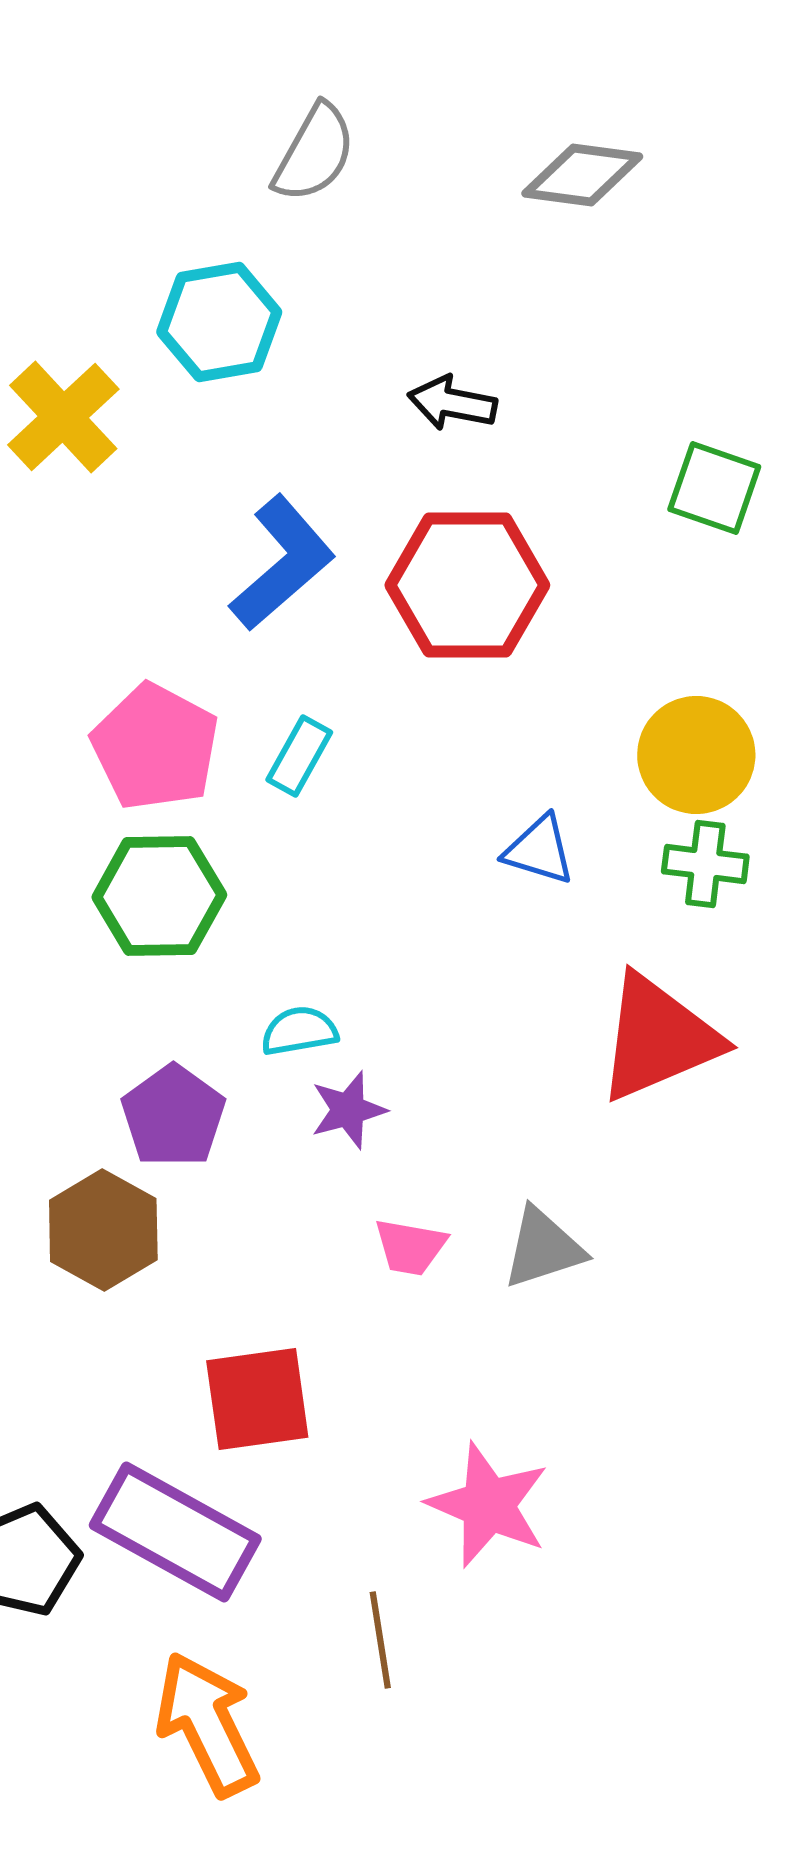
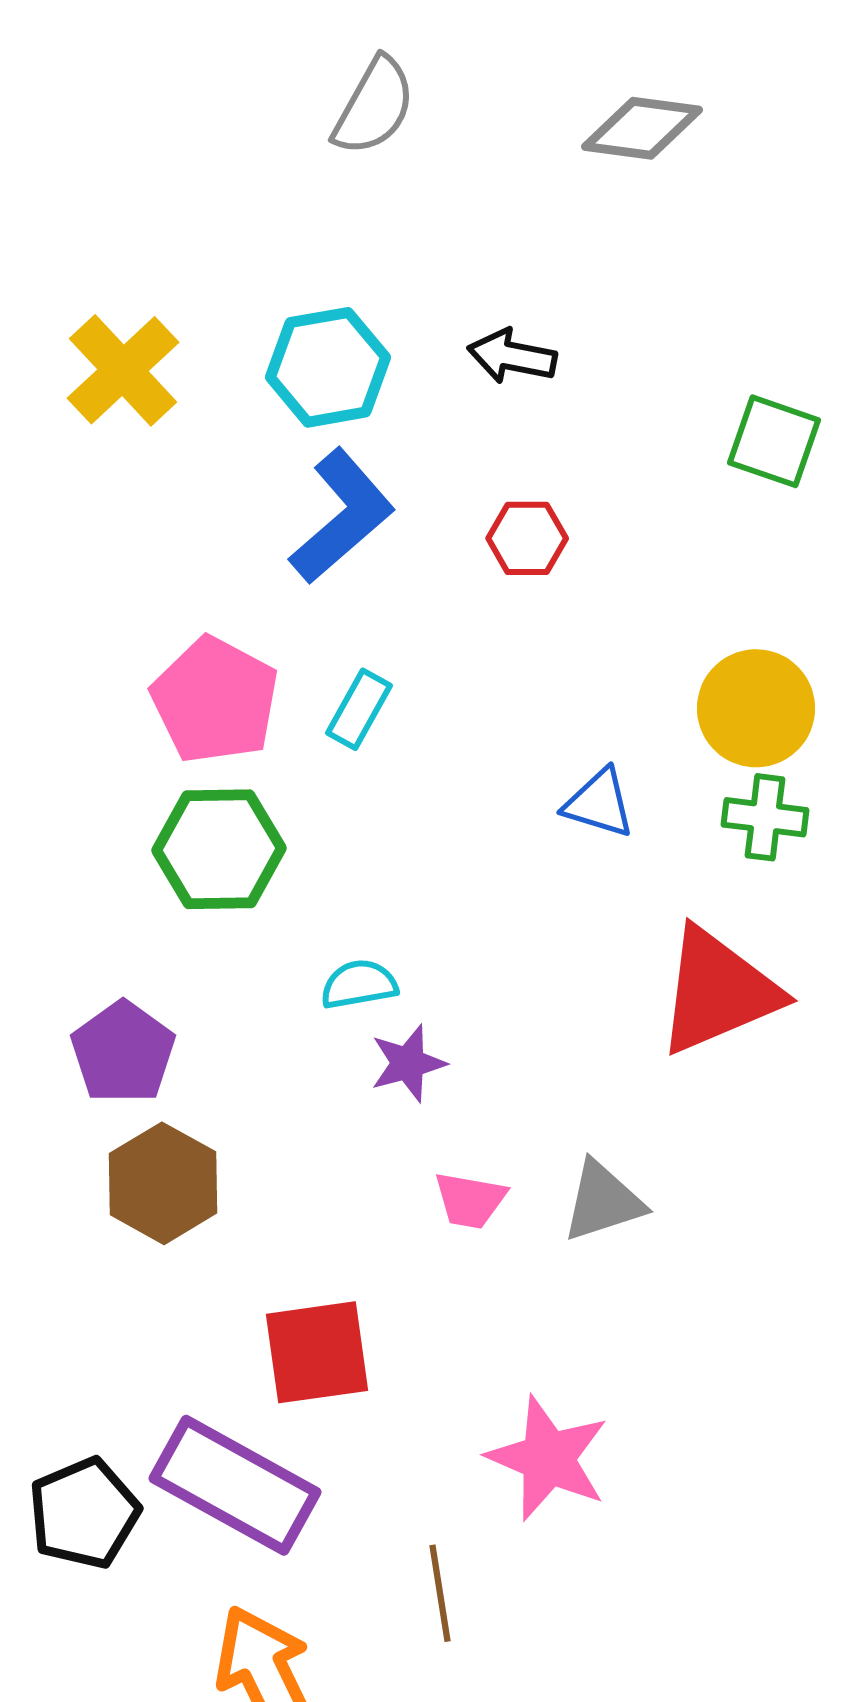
cyan hexagon: (219, 322) -> (328, 367), moved
red hexagon: (467, 585) -> (527, 538), size x0.5
purple pentagon: (173, 1116) -> (123, 1052), moved

